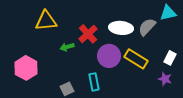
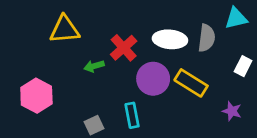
gray semicircle: (147, 27) -> (207, 38), turned 144
white rectangle: (170, 58) -> (243, 66), moved

